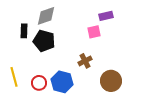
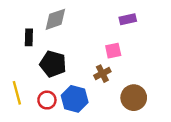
pink square: (94, 32) -> (113, 51), moved
black pentagon: (44, 41) -> (53, 64), moved

